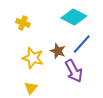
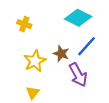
yellow star: (33, 58) -> (35, 61), turned 30

